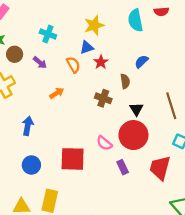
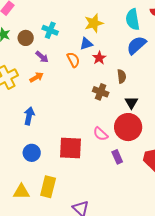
brown circle: (15, 54) -> (26, 38), moved
blue semicircle: (141, 62) -> (136, 45), moved, size x1.5
orange arrow: (57, 93) -> (36, 77), moved

